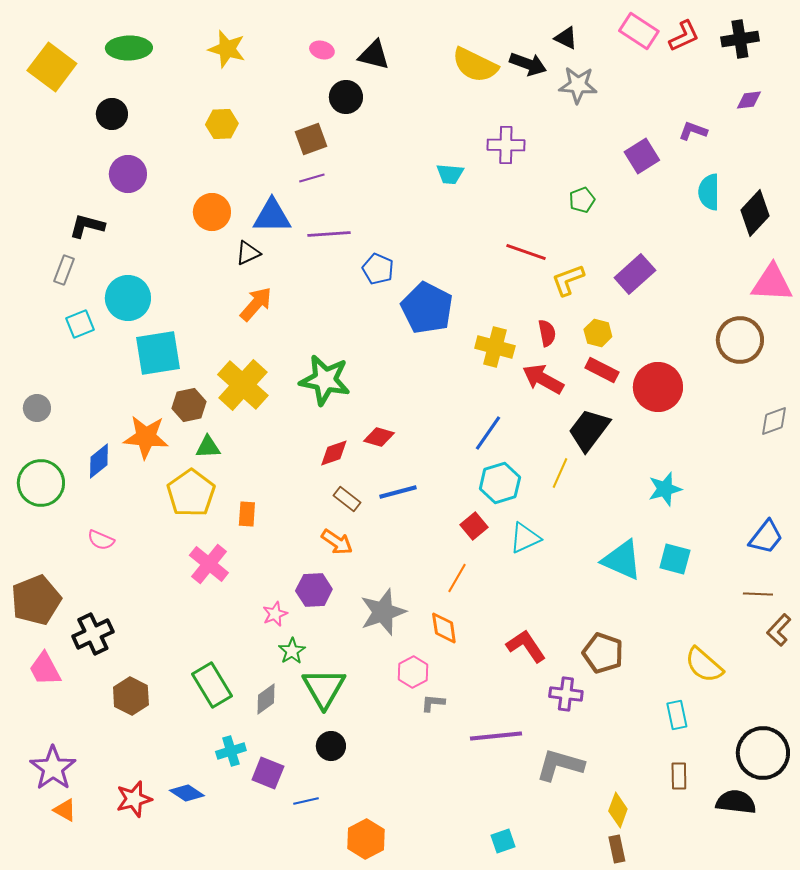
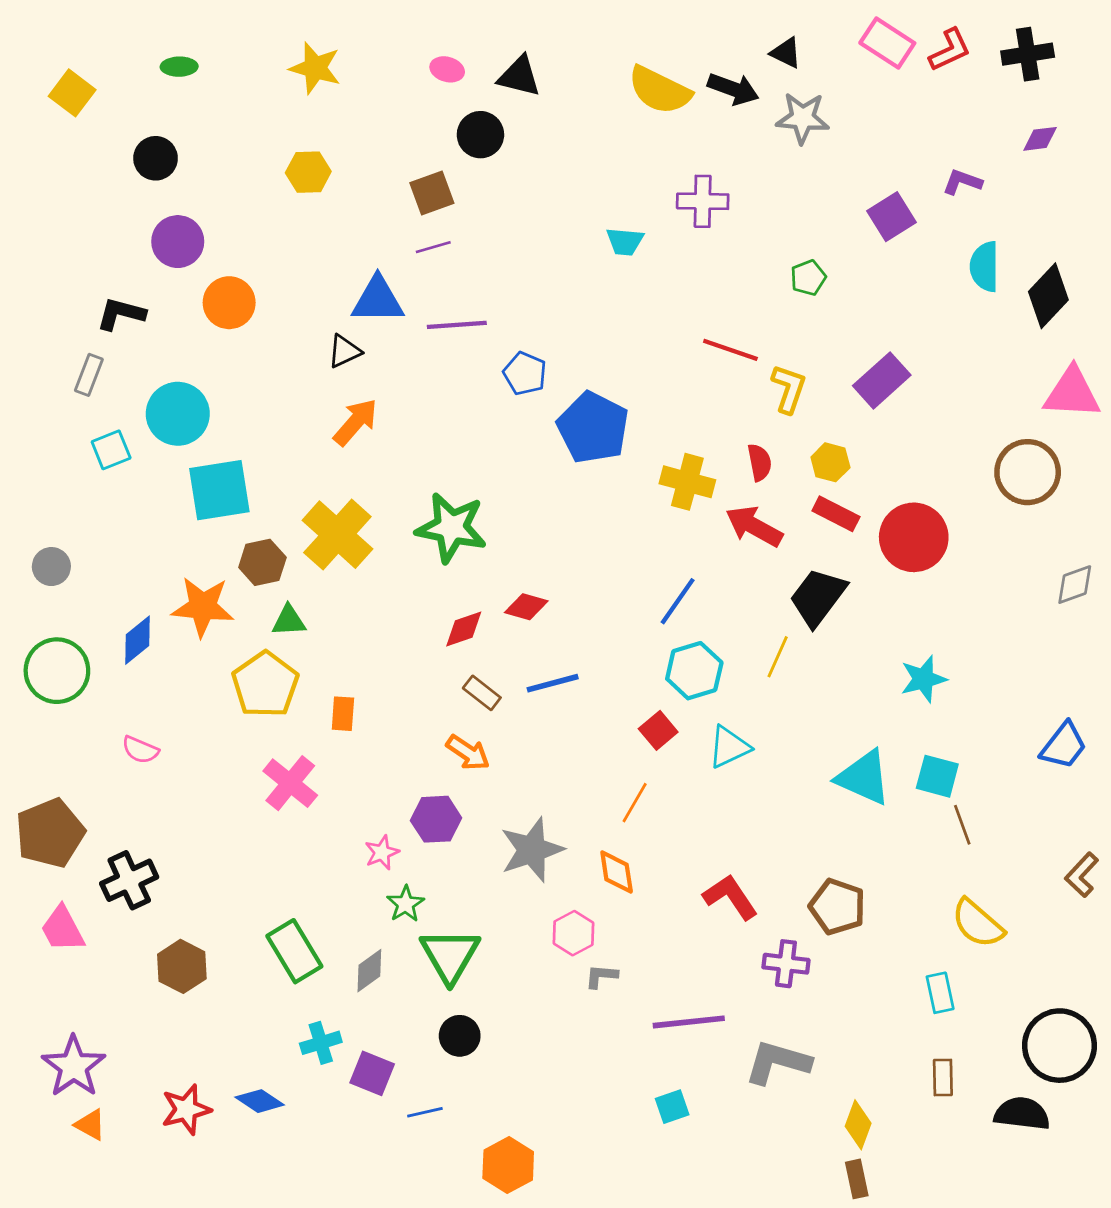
green ellipse: (129, 48) -> (179, 67), size x0.6
yellow square: (52, 67) -> (72, 93), size x0.7
orange circle: (212, 212) -> (229, 303), moved
yellow L-shape: (568, 280) -> (789, 389), turned 129
brown line: (758, 594) -> (962, 825), moved, turned 68
cyan square: (503, 841) -> (672, 1107), moved

